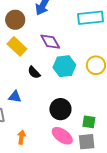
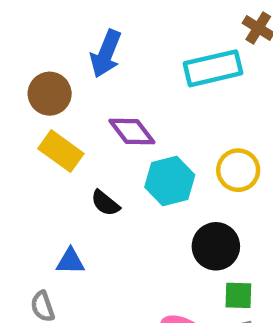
black circle: (60, 109) -> (216, 246), moved

